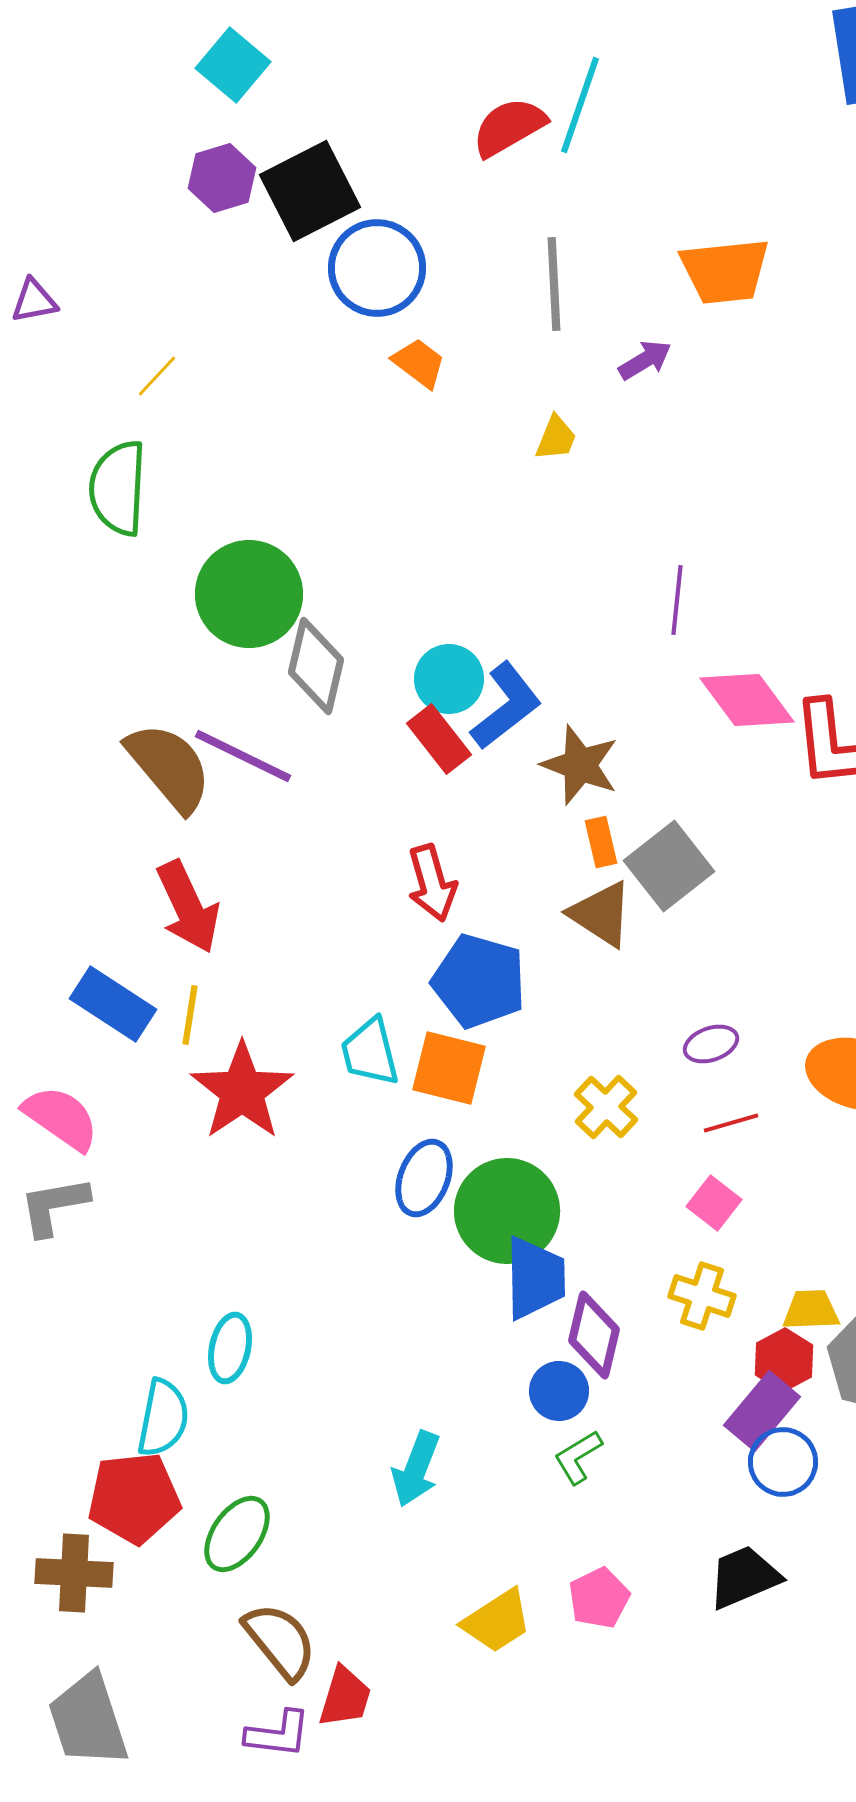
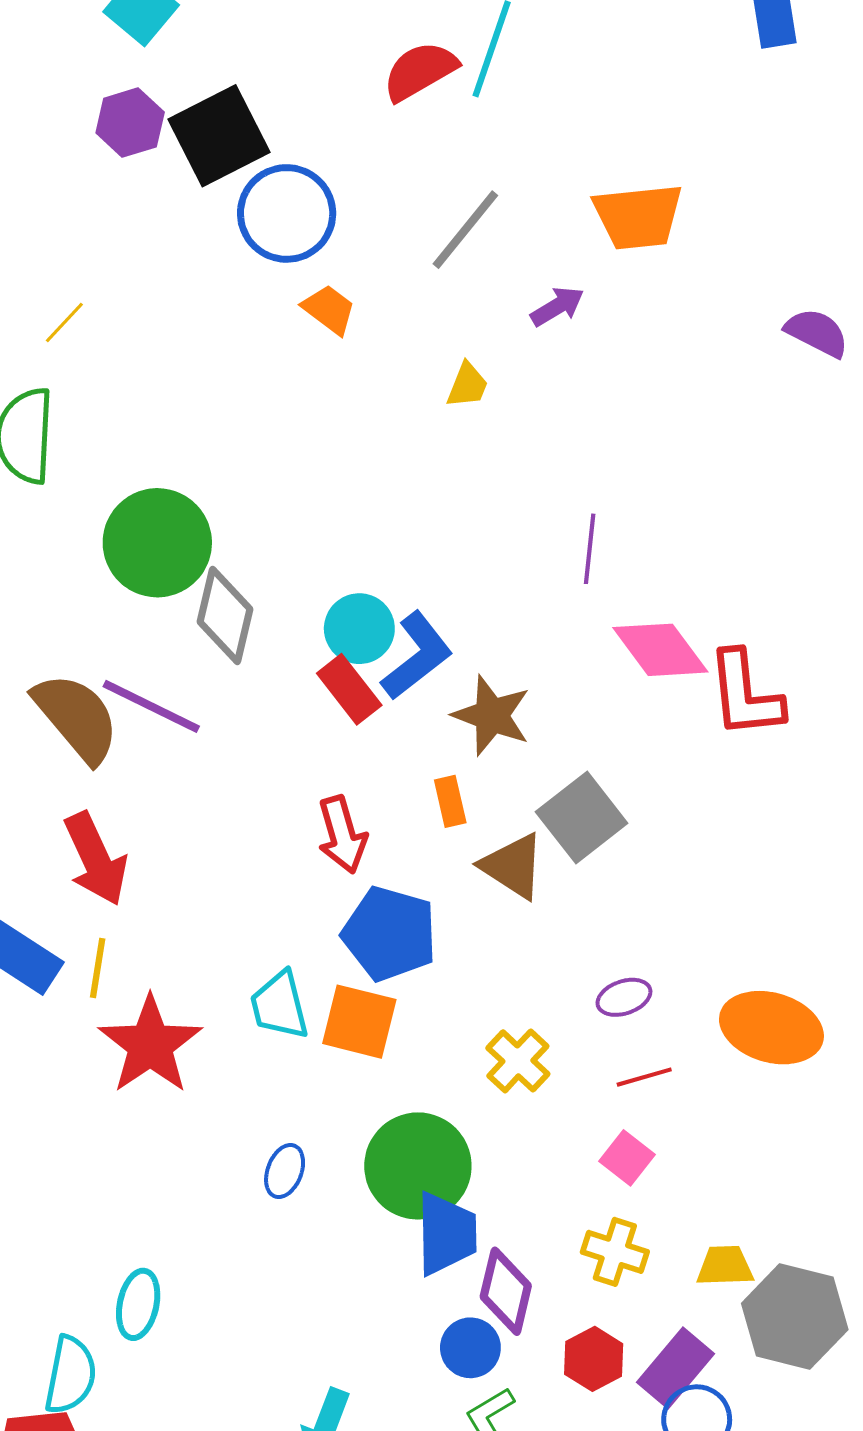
gray line: (554, 284) -> (465, 230), turned 42
orange rectangle: (601, 842) -> (450, 801), moved
blue ellipse: (424, 1178) -> (285, 1171), moved, size x0.7
red hexagon: (784, 1360) -> (594, 1359), moved

